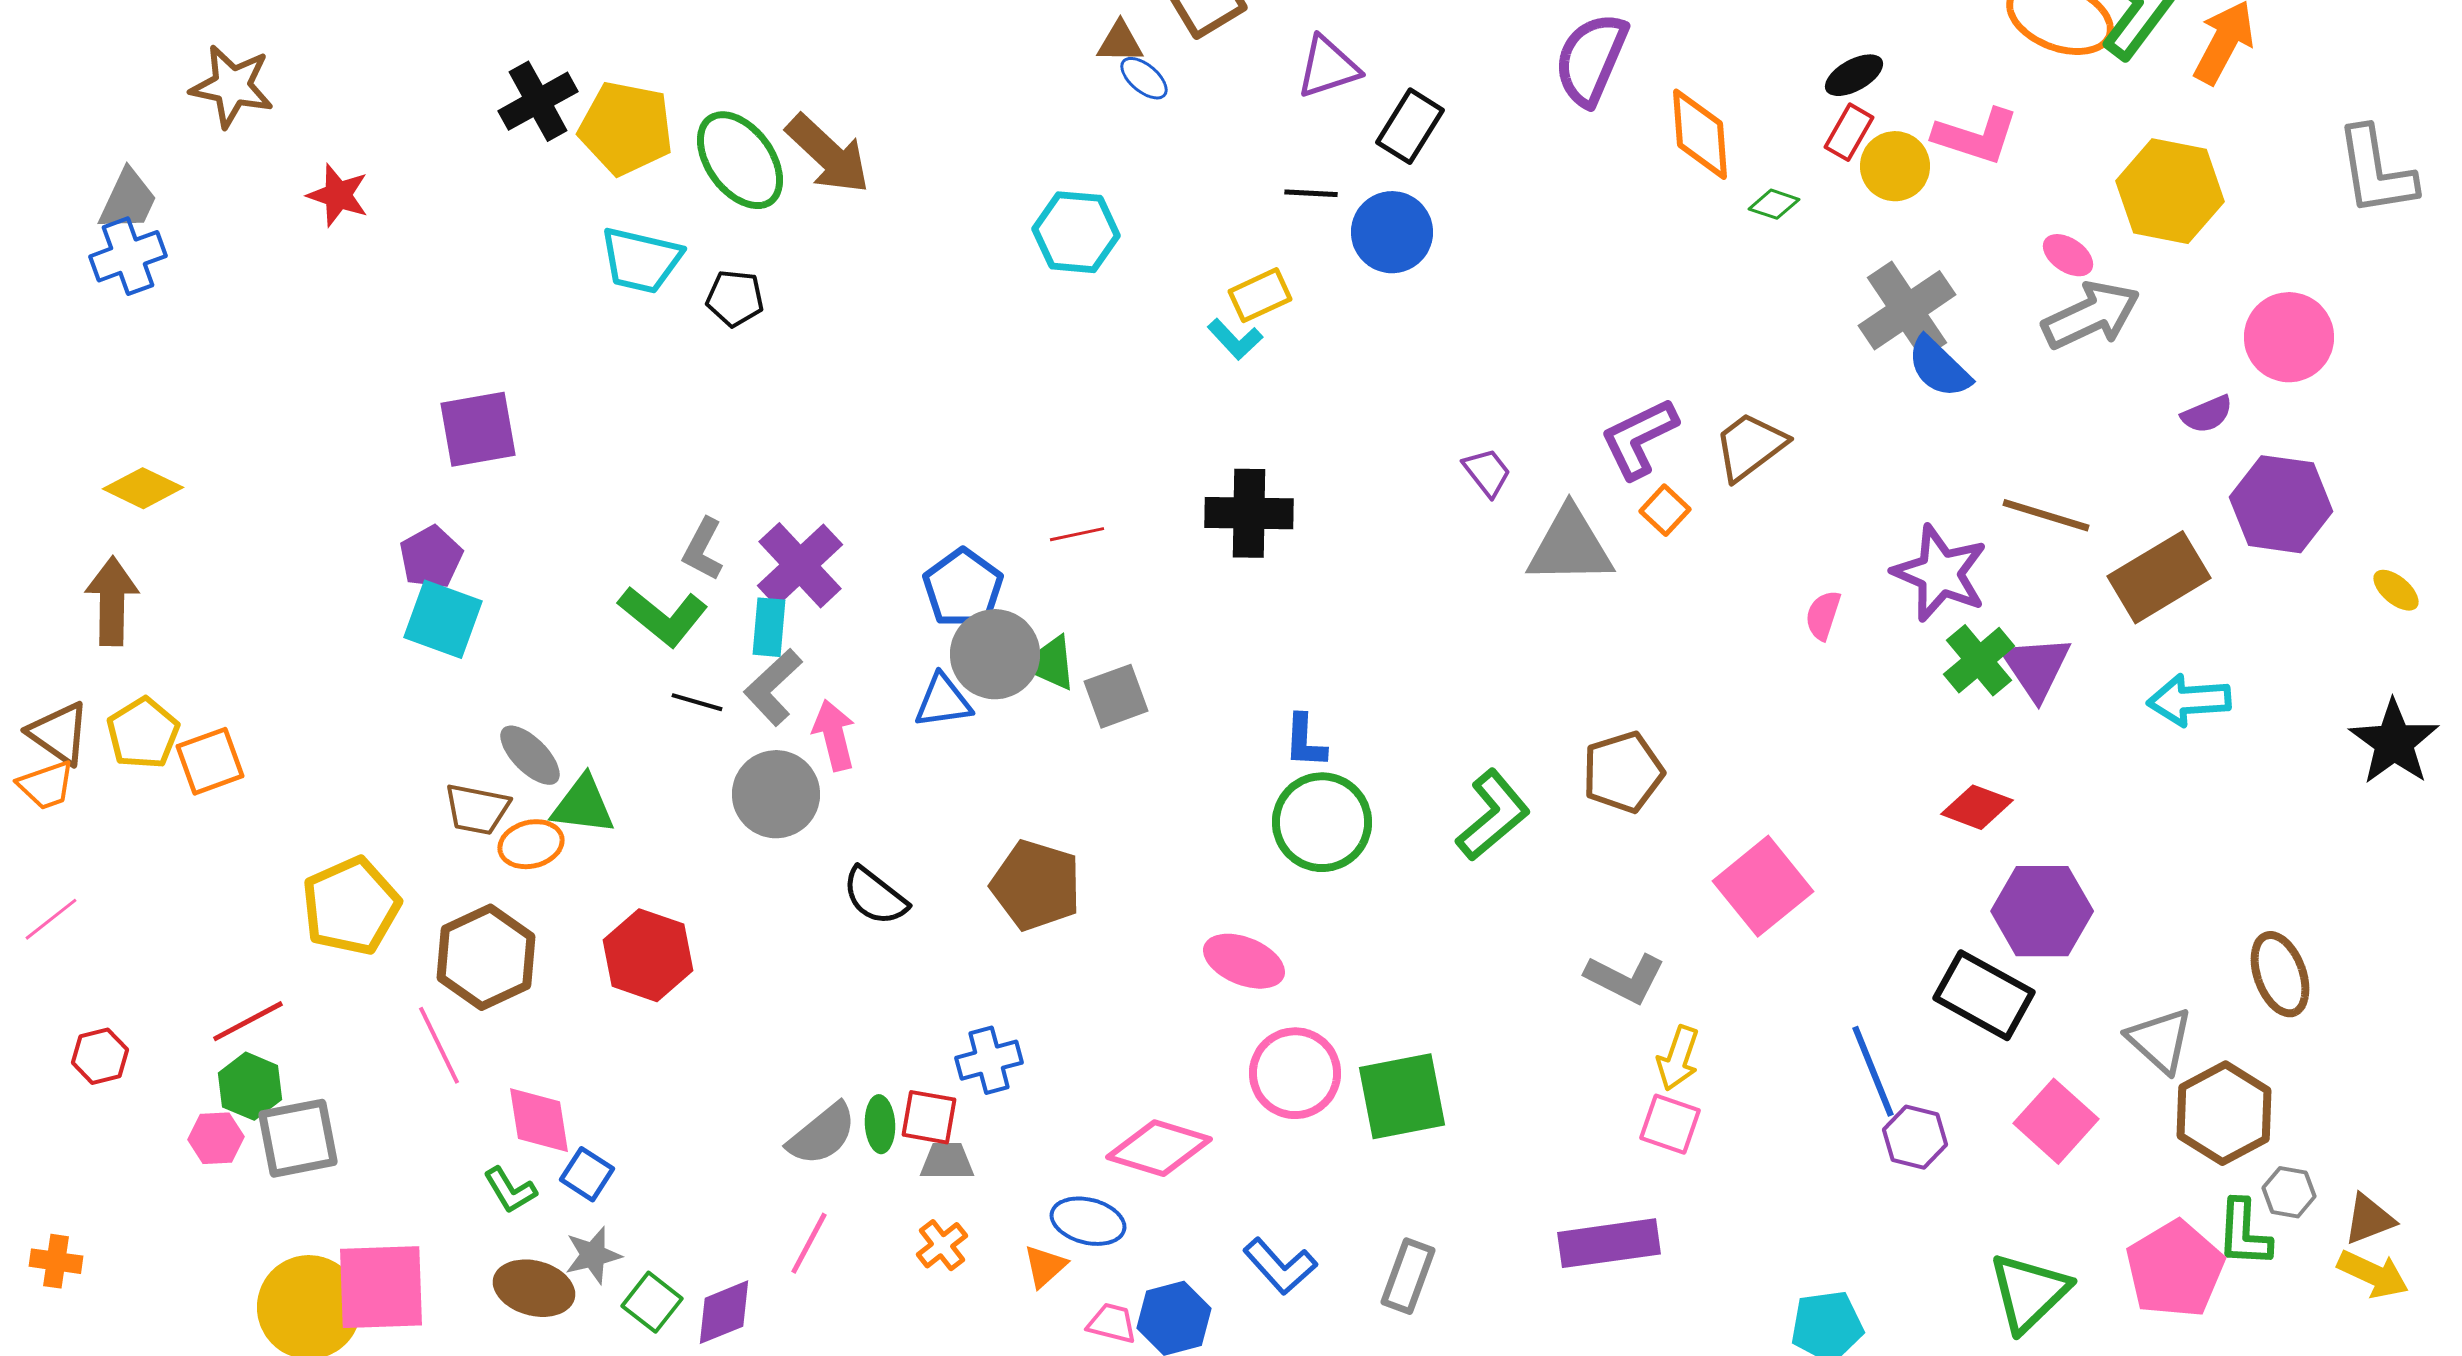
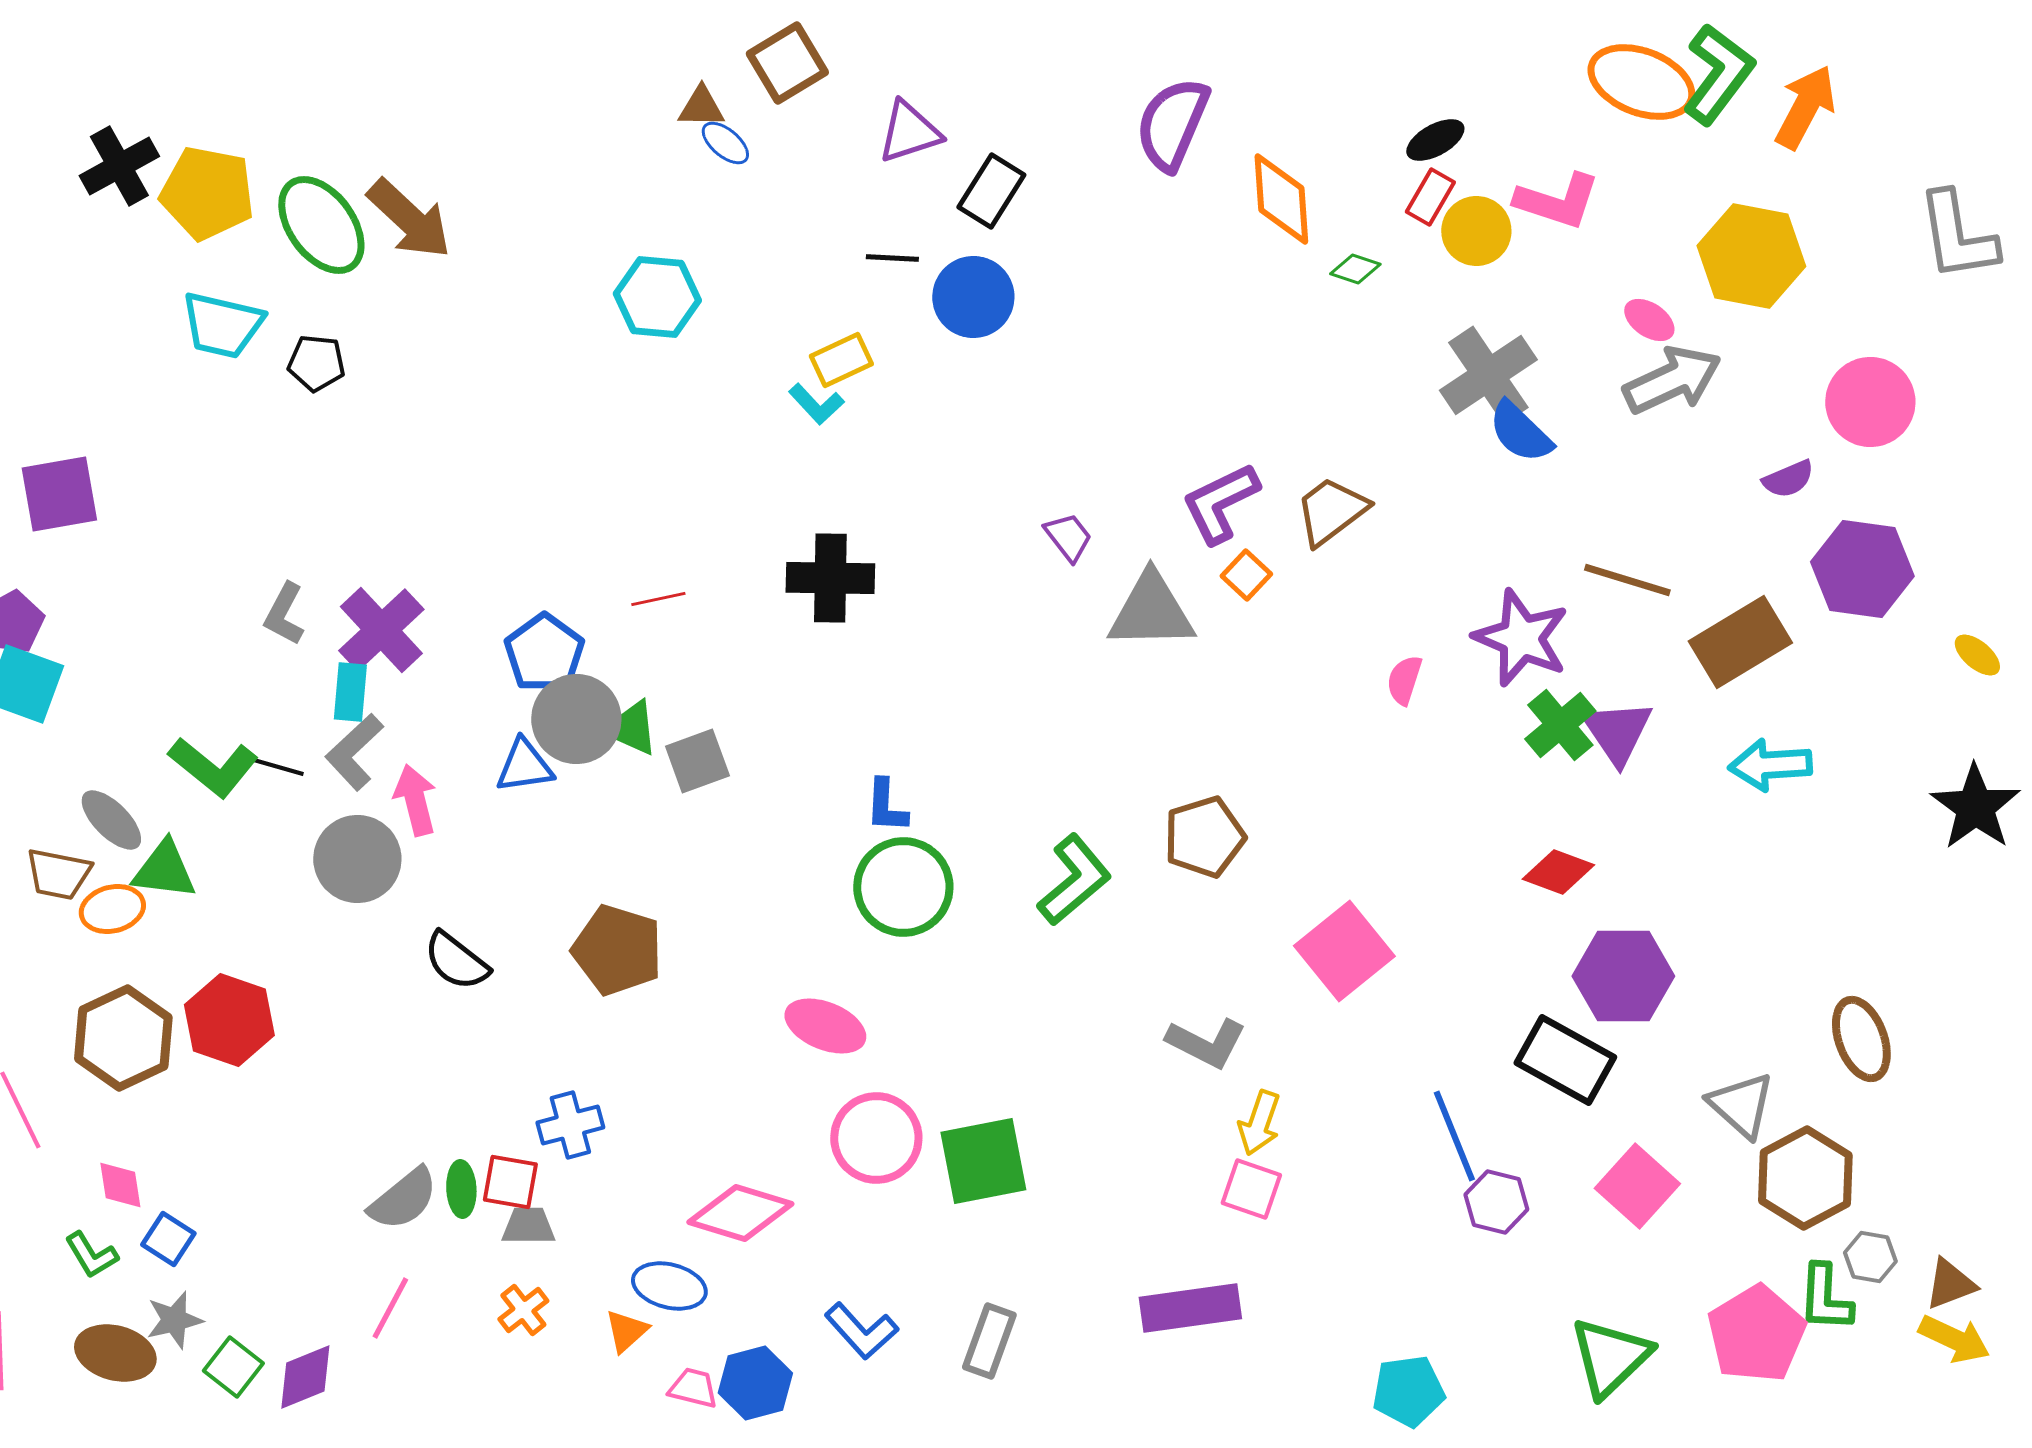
green L-shape: (663, 616) -> (213, 767), moved
brown hexagon: (486, 957) -> (123, 1038), moved
pink diamond: (539, 1120) -> (120, 1185), size x0.7

